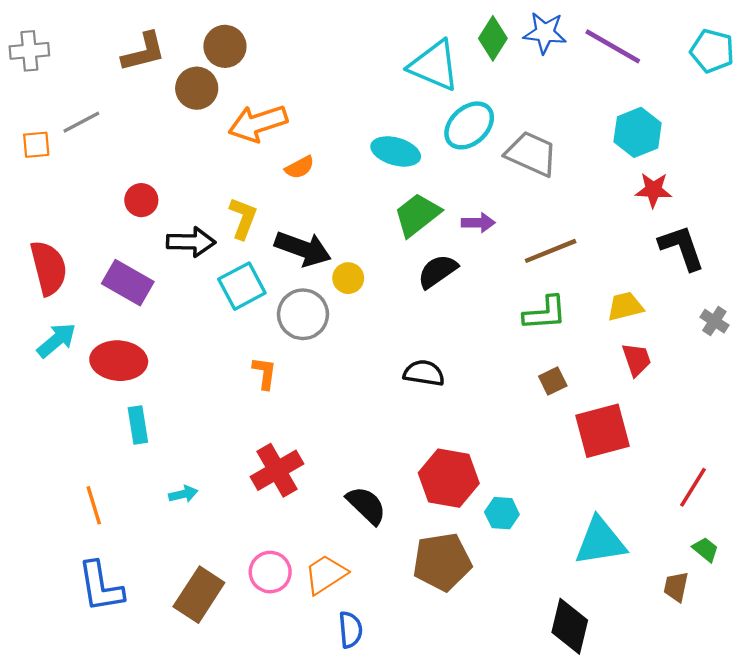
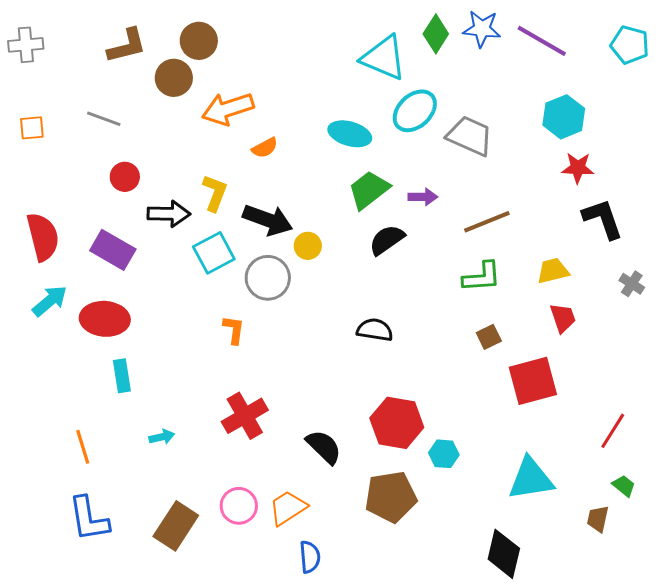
gray line: (81, 122) -> (104, 119), moved, turned 48

